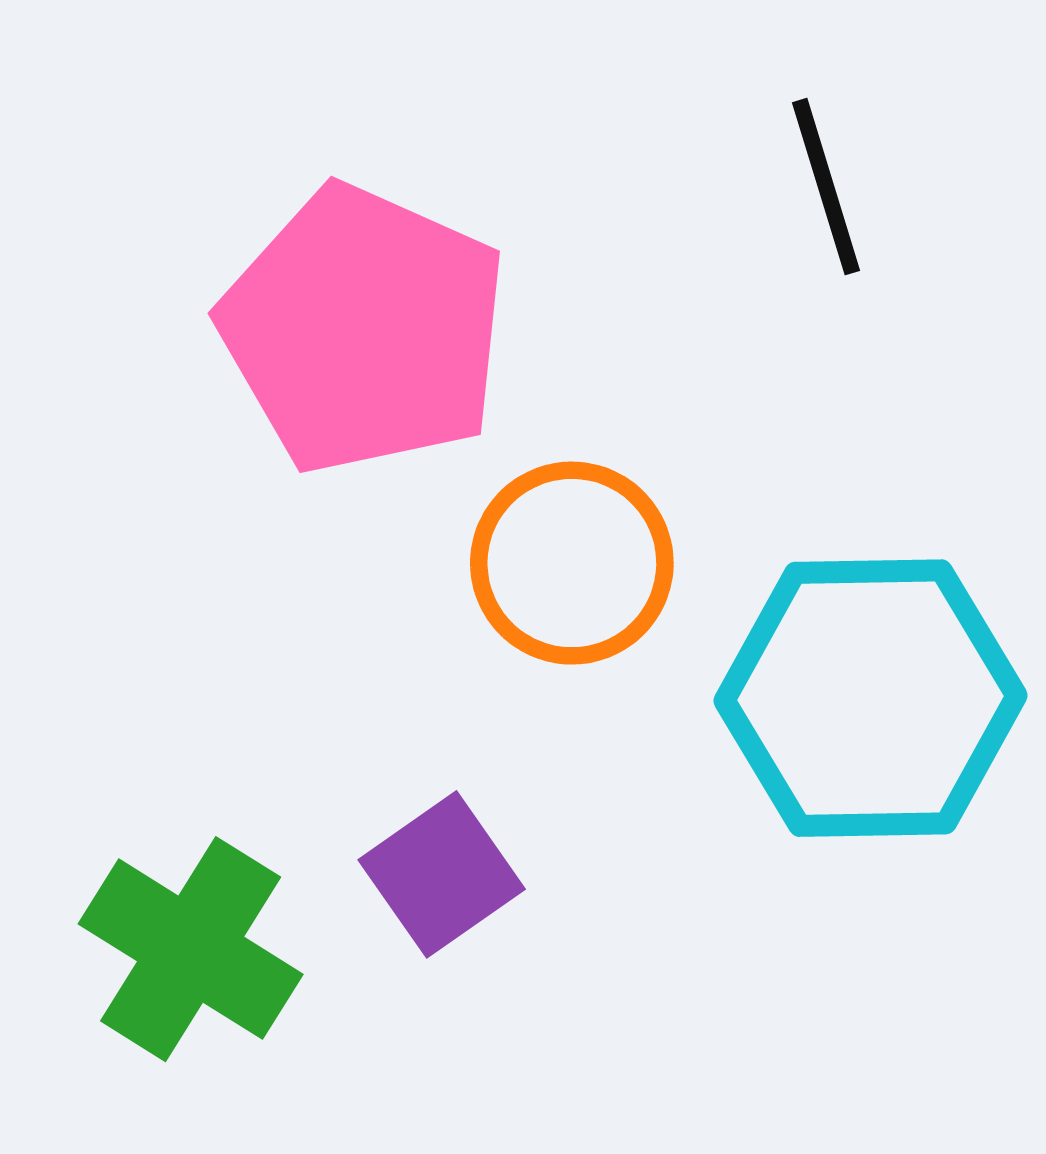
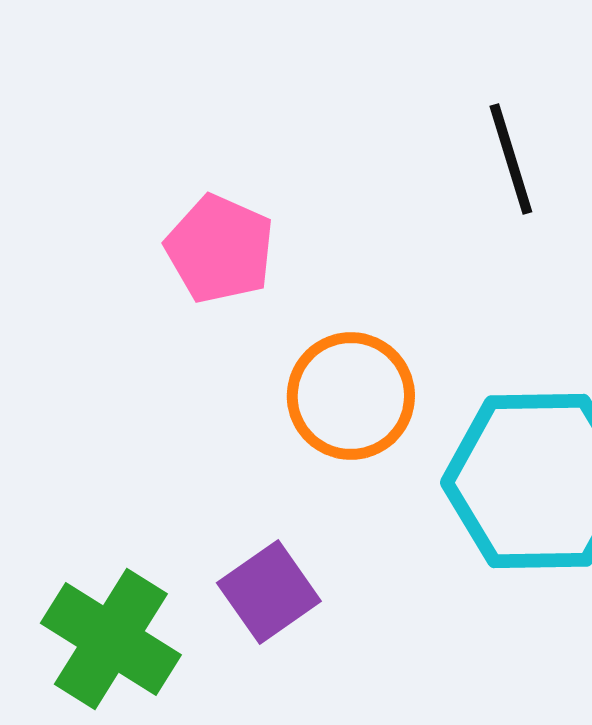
pink pentagon: (364, 330) -> (220, 249), size x0.6

